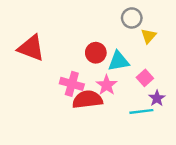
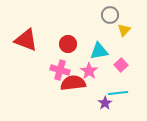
red circle: (96, 53) -> (68, 44), moved
purple star: (157, 98) -> (105, 103), moved

